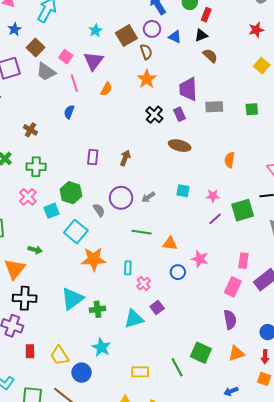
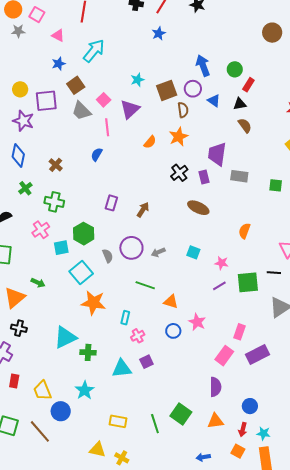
orange semicircle: (106, 89) -> (150, 142), moved
black cross: (25, 298) -> (19, 328), size x0.7

